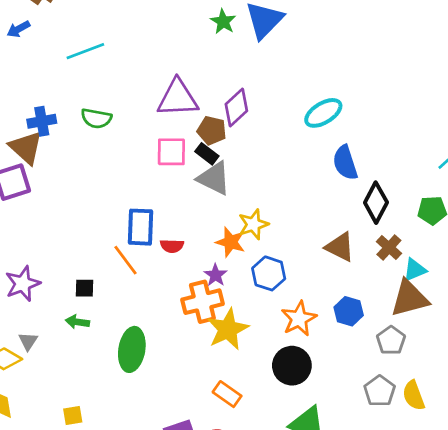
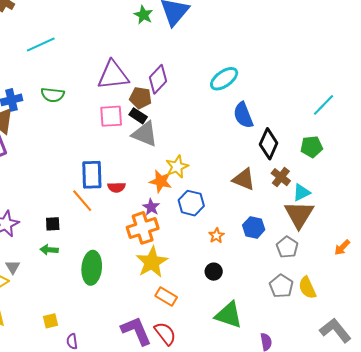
brown triangle: (409, 298) -> (299, 214), turned -40
orange star: (299, 319) -> (216, 236), size x0.6
yellow star: (228, 329) -> (152, 262), moved
black circle: (292, 366) -> (214, 272), size x0.6

